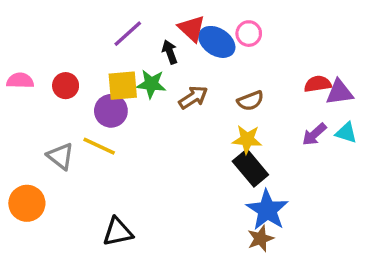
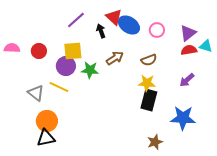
pink circle: (249, 34) -> (157, 30), moved
green star: (151, 84) -> (90, 70), moved
purple triangle: (339, 92) -> (188, 33), moved, turned -30
cyan triangle: (346, 133) -> (206, 46), moved
black rectangle: (250, 168) -> (149, 100), turned 55
orange circle: (27, 203) -> (47, 121), moved
blue star: (267, 210) -> (183, 118), moved, turned -30
black triangle: (118, 232) -> (46, 138), moved

